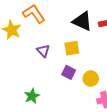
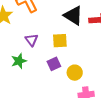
purple square: (69, 72) -> (54, 64), turned 32
green star: (32, 96) -> (19, 61), moved

